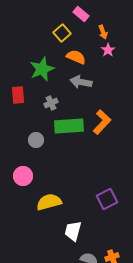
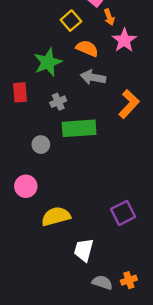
orange arrow: (103, 32) -> (109, 17), moved
pink star: (108, 50) -> (124, 40), size x1.5
orange L-shape: (102, 122) -> (129, 104), moved

